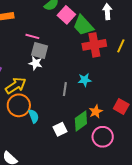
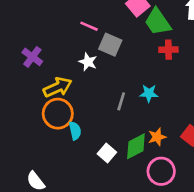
red cross: (94, 45) -> (168, 50), size x0.6
gray square: (40, 50) -> (110, 45), moved
white square: (60, 129) -> (107, 153), turned -32

